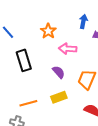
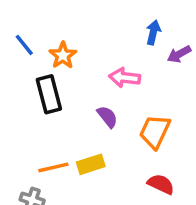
orange star: (48, 31) -> (63, 55), moved
yellow rectangle: (59, 97) -> (91, 164), moved

